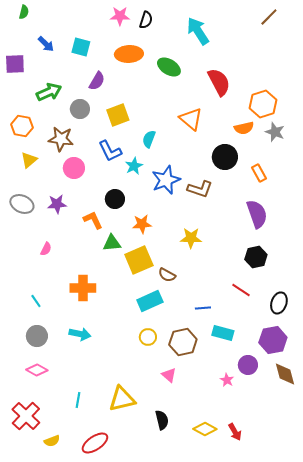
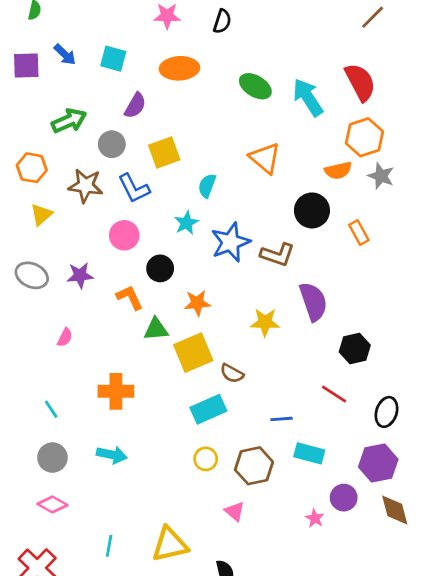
black semicircle: (146, 20) -> (222, 21), moved
cyan arrow: (198, 31) -> (308, 97), moved
purple square: (15, 64) -> (26, 66), moved
green ellipse: (169, 67) -> (255, 86), moved
red semicircle: (219, 82) -> (360, 82), moved
blue L-shape: (110, 151) -> (134, 188), moved
pink circle: (74, 168) -> (124, 235), moved
purple semicircle: (257, 214) -> (313, 302), moved

